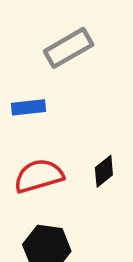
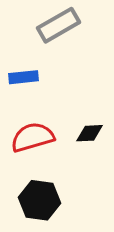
black diamond: (104, 171) -> (90, 133), turned 36

